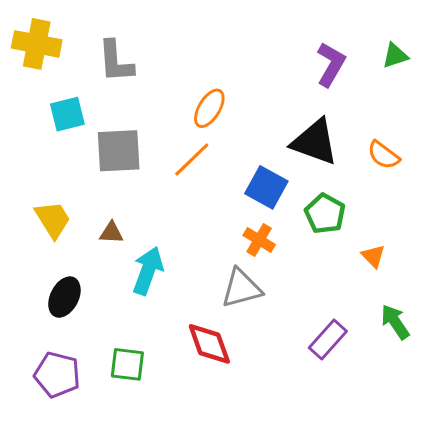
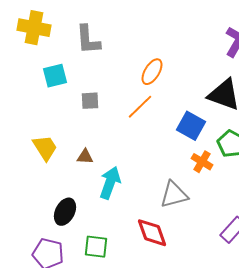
gray square: (119, 151) -> (90, 101), size x0.6
orange cross: (259, 240) -> (202, 162), moved
black ellipse: (64, 297) -> (65, 212), moved

